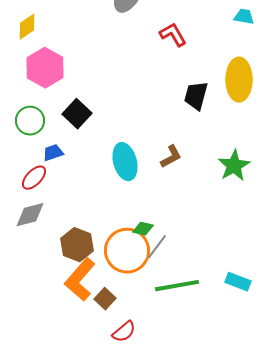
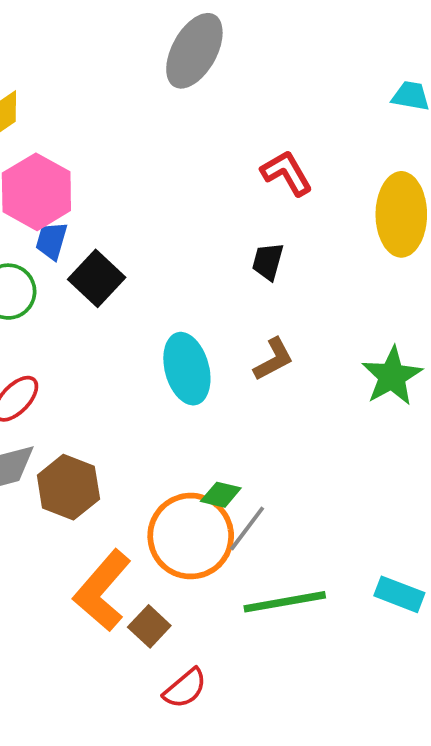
red L-shape: (173, 35) -> (287, 173), moved
black trapezoid: (196, 96) -> (268, 261), moved, size x0.7
blue trapezoid: (53, 153) -> (51, 241), moved, turned -55
brown hexagon: (77, 245) -> (68, 487), moved

